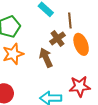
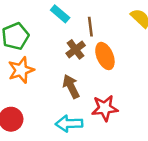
brown arrow: (46, 58) -> (71, 86), moved

